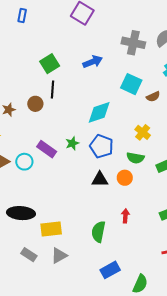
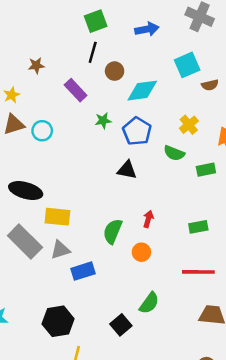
cyan square: (131, 84) -> (187, 65), turned 30
brown circle: (35, 104) -> (115, 71), moved
purple rectangle: (47, 149) -> (76, 90), moved
orange circle: (125, 178) -> (141, 252), moved
gray rectangle: (29, 255) -> (25, 241), size x1.8
blue rectangle: (110, 270) -> (83, 271), moved

